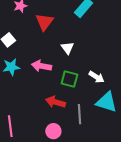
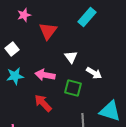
white arrow: (97, 77) -> (94, 73), moved
red arrow: (55, 102) -> (43, 103), moved, turned 30

